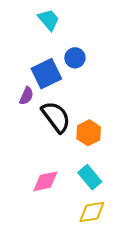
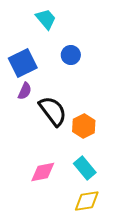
blue square: (46, 74) -> (23, 63), moved

